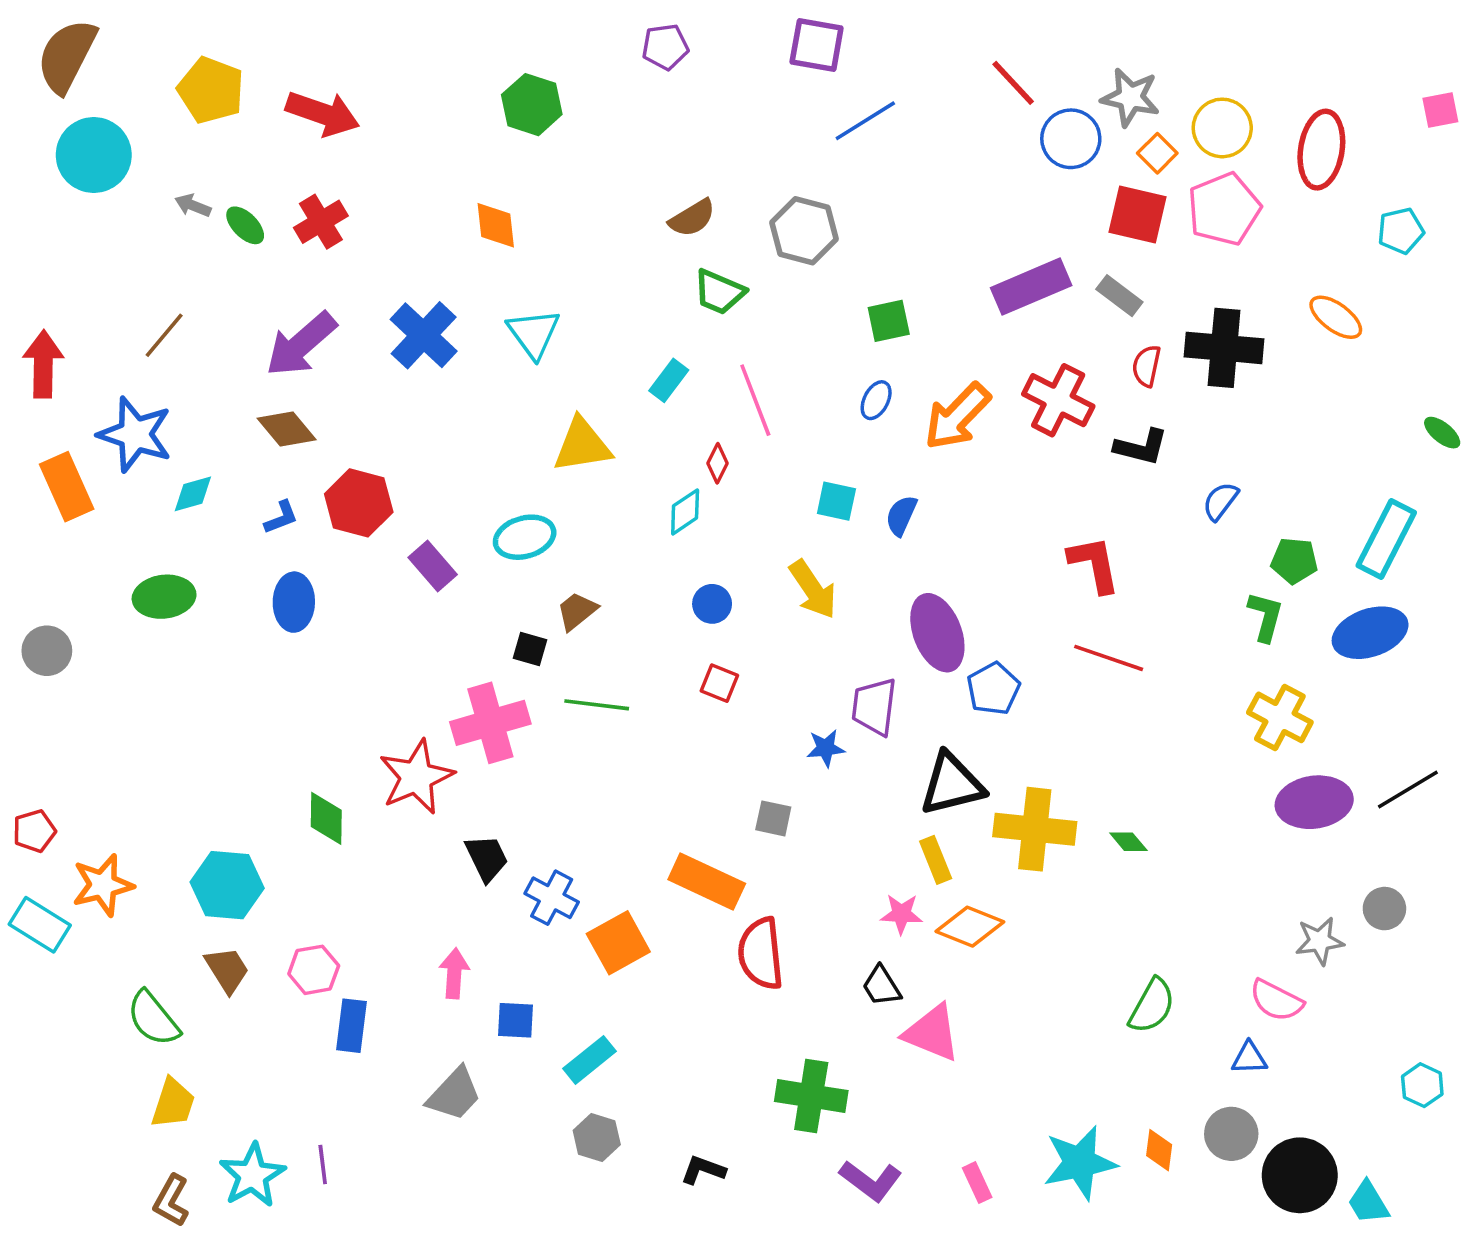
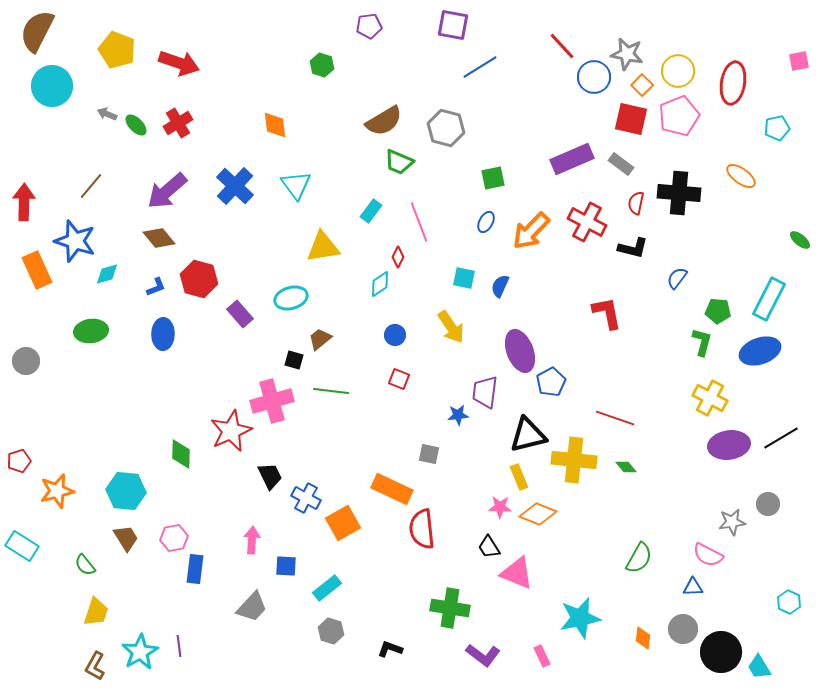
green hexagon: (532, 105) -> (322, 65), moved, size x0.7
brown semicircle: (692, 218) -> (384, 121), size x1.4
red line: (1109, 658) -> (615, 418), moved
cyan rectangle: (40, 925) -> (22, 546), moved
green semicircle: (153, 1018) -> (85, 565), size x0.7
cyan star: (1080, 1163) -> (580, 618), moved

